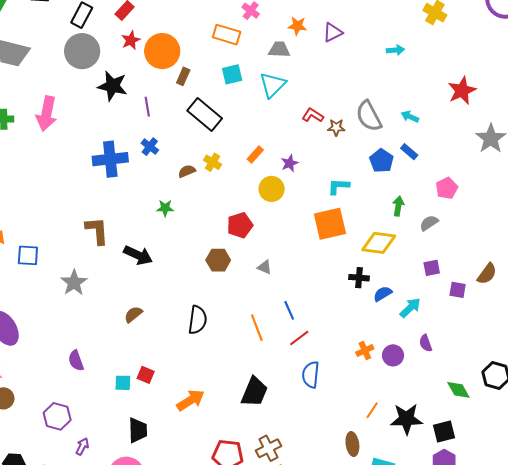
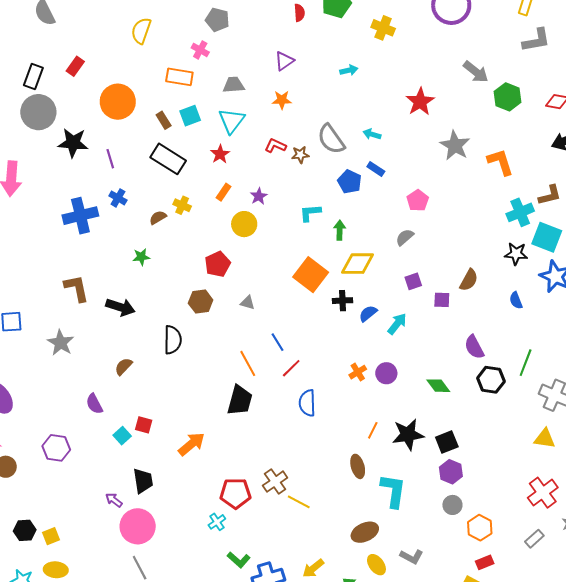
orange star: (297, 26) -> (282, 100), moved
red star: (131, 40) -> (220, 154), moved
brown rectangle: (183, 76) -> (164, 120), moved, turned -48
green arrow: (398, 206) -> (340, 230), moved
orange square: (330, 224) -> (311, 275), moved, turned -32
black semicircle: (198, 320) -> (173, 340), moved
purple semicircle: (426, 343) -> (474, 347), moved, size x1.4
purple semicircle: (76, 361) -> (94, 404), moved
cyan square: (123, 383) -> (122, 436), turned -36
green diamond: (458, 390) -> (438, 386), moved
black trapezoid: (254, 392) -> (240, 400), moved
purple hexagon: (57, 416) -> (56, 448), moved
purple arrow: (82, 446) -> (114, 500), moved, turned -72

